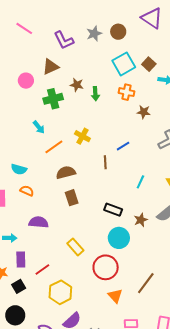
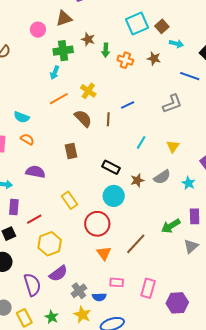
orange cross: (126, 92) -> (125, 60), moved
brown star: (144, 112) -> (154, 58), moved
cyan arrow: (39, 127) -> (55, 73), moved, turned 56
brown semicircle: (66, 172) -> (83, 118), moved, turned 54

